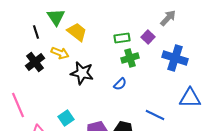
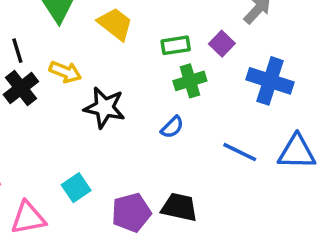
black line: (36, 32) -> (17, 51), moved
yellow trapezoid: (77, 32) -> (115, 24), moved
blue line: (155, 115) -> (240, 152), moved

